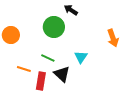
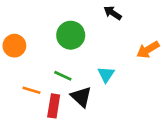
black arrow: (71, 10) -> (113, 13), moved
orange arrow: (113, 38) -> (148, 50), turned 78

